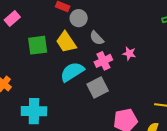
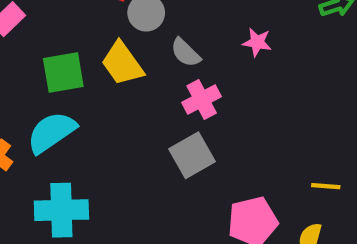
pink star: (129, 53) -> (257, 42), moved
cyan semicircle: (72, 72) -> (51, 132), moved

